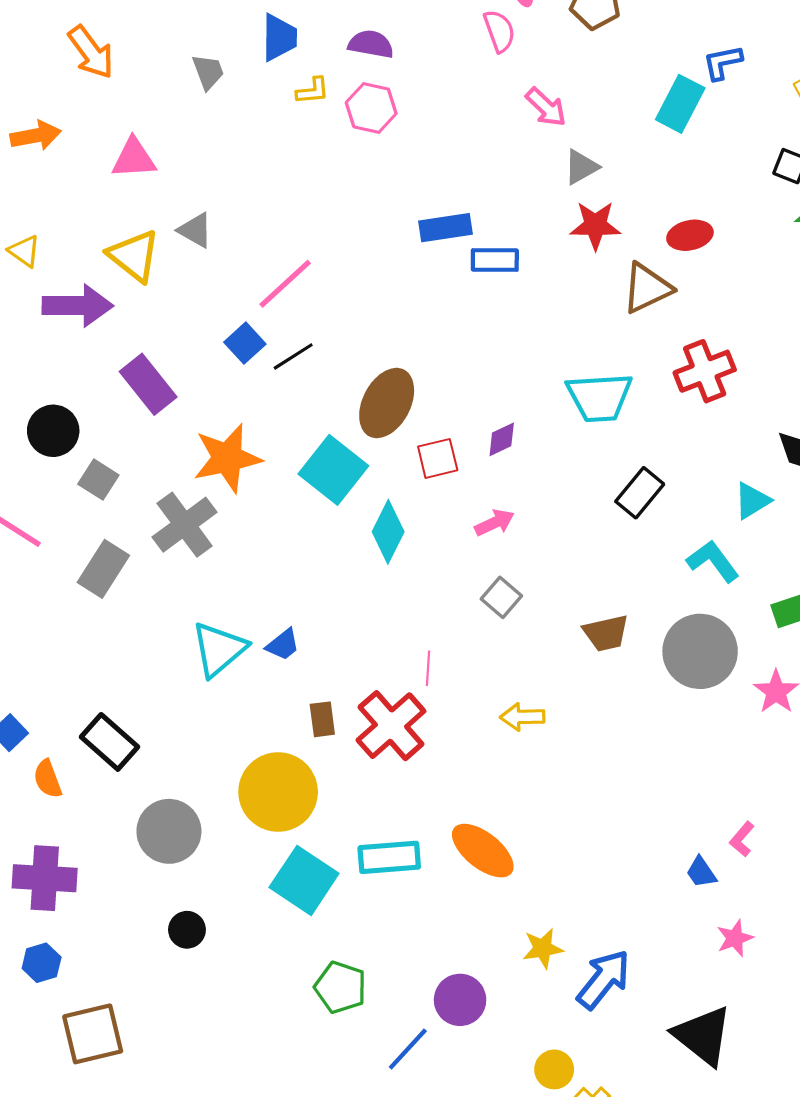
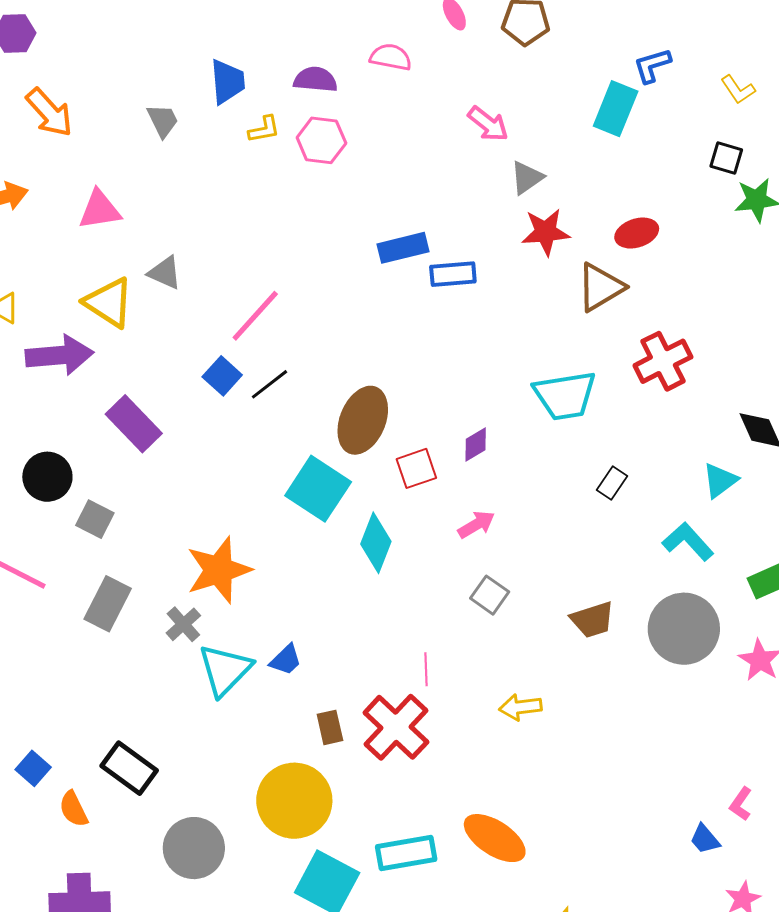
pink semicircle: (499, 31) -> (391, 57), moved, turned -54
orange star: (227, 458) -> (219, 570), moved
black rectangle: (640, 493) -> (612, 483), size x0.7
gray cross: (185, 525) -> (183, 624), moved, size x0.6

